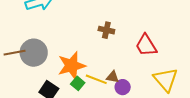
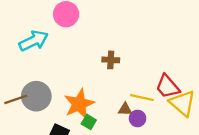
red trapezoid: (146, 45) -> (168, 87), moved
yellow line: (96, 79) -> (142, 98), moved

